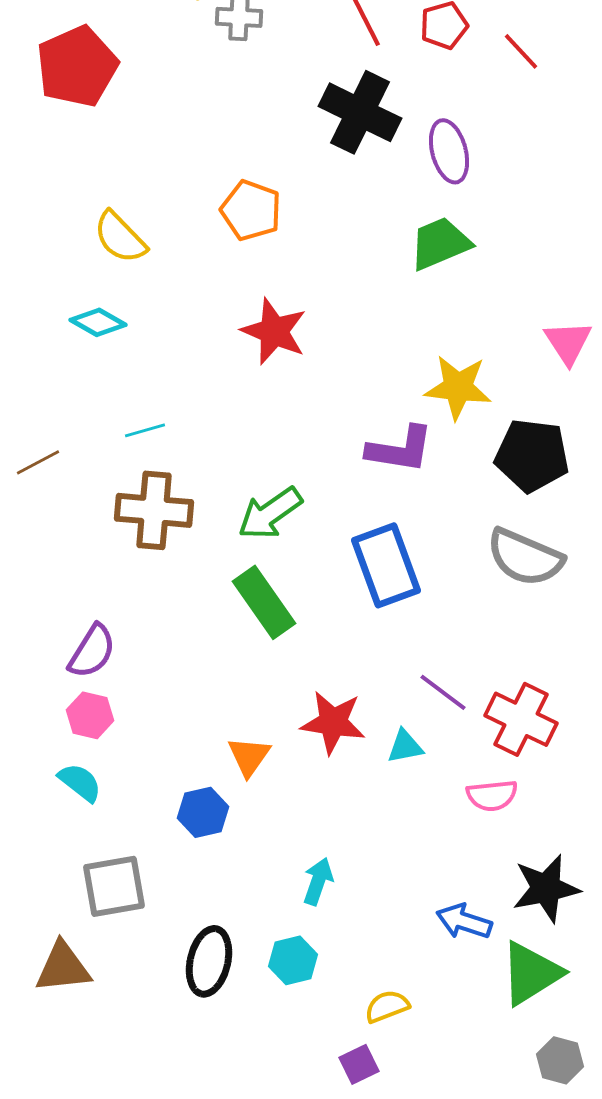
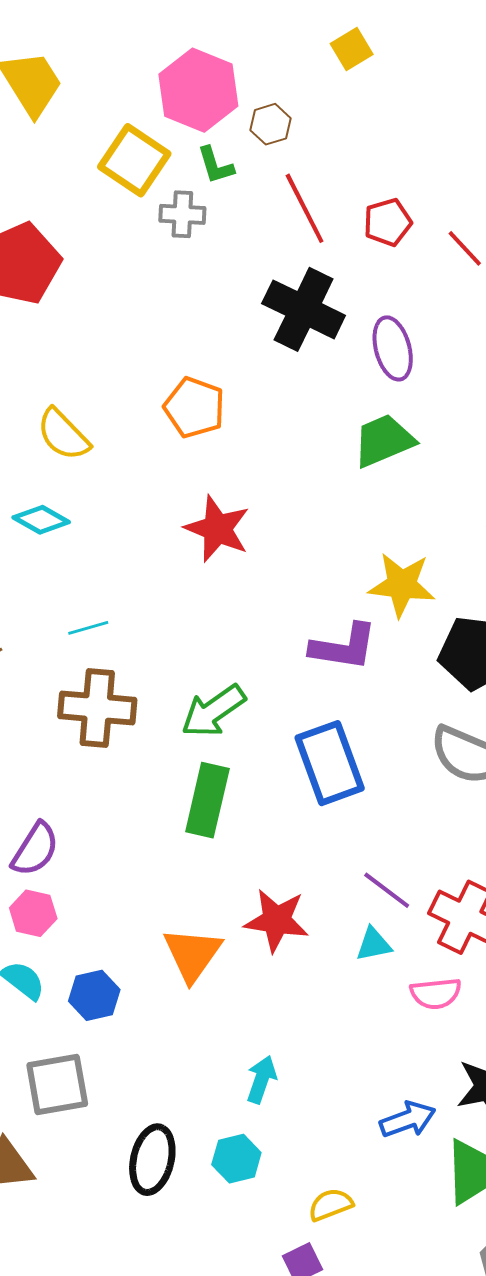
green rectangle: (264, 602) -> (207, 800), turned 48
cyan triangle: (405, 746) -> (374, 944), moved
orange triangle: (249, 756) -> (192, 954), size x1.4
blue hexagon: (203, 812) -> (94, 995), moved
blue arrow: (464, 921) -> (408, 1120), turned 142

